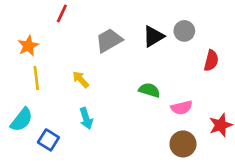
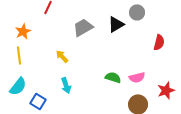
gray circle: (184, 31) -> (137, 12), moved
yellow line: (36, 78) -> (19, 55), moved
green semicircle: (149, 90) -> (113, 77), moved

